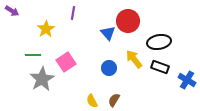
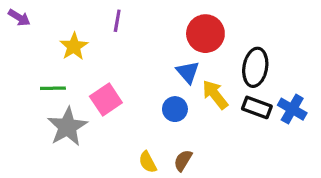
blue triangle: (108, 33) -> (188, 72), moved
black ellipse: (159, 42) -> (255, 67), turned -70
blue cross: (187, 80) -> (292, 109), moved

